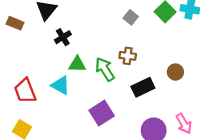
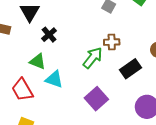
green triangle: (77, 64) -> (38, 61), moved, turned 30
green arrow: (105, 69) -> (93, 58), turned 80

